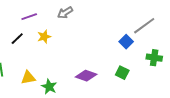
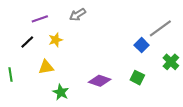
green cross: (154, 58) -> (171, 62), turned 35
yellow triangle: (28, 78) -> (46, 67), moved

